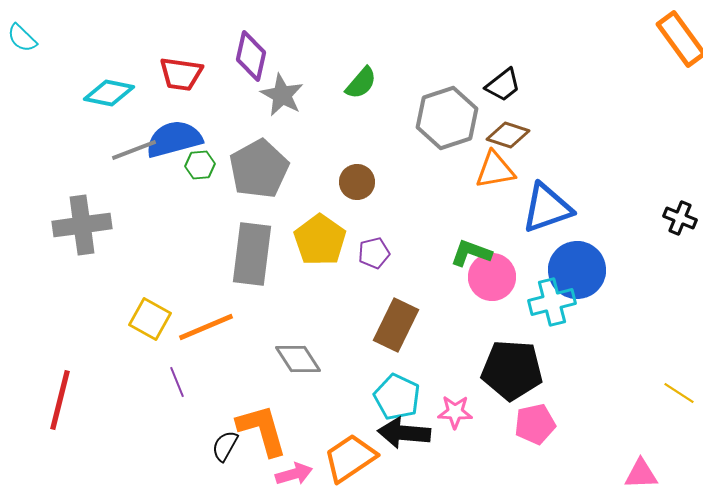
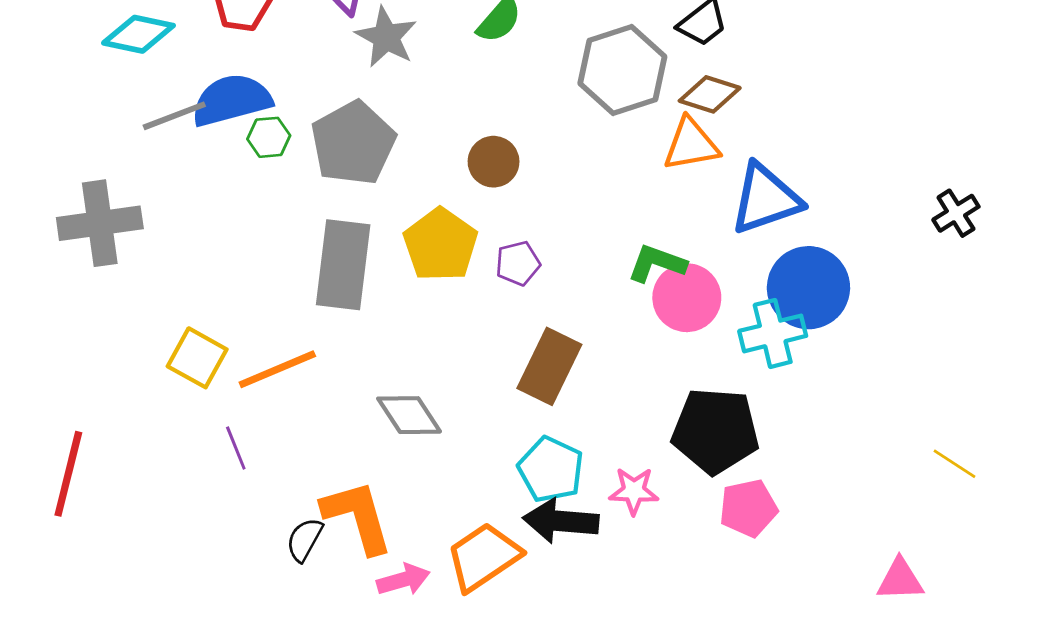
black cross: (680, 218) -> (956, 213), turned 36

